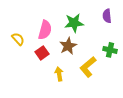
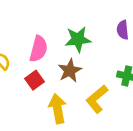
yellow arrow: (59, 74) -> (58, 109), size x1.5

